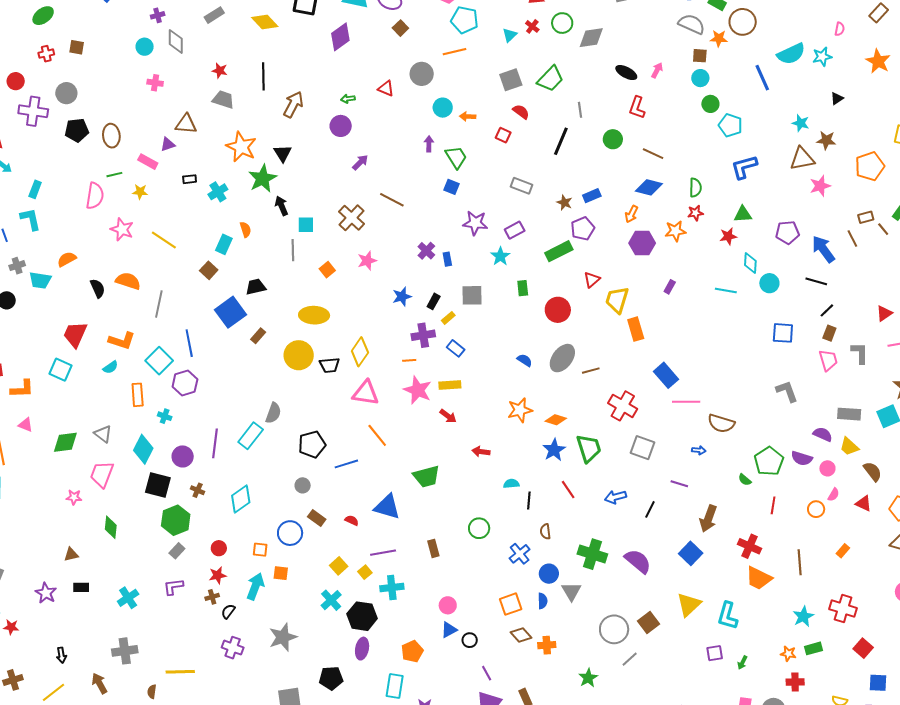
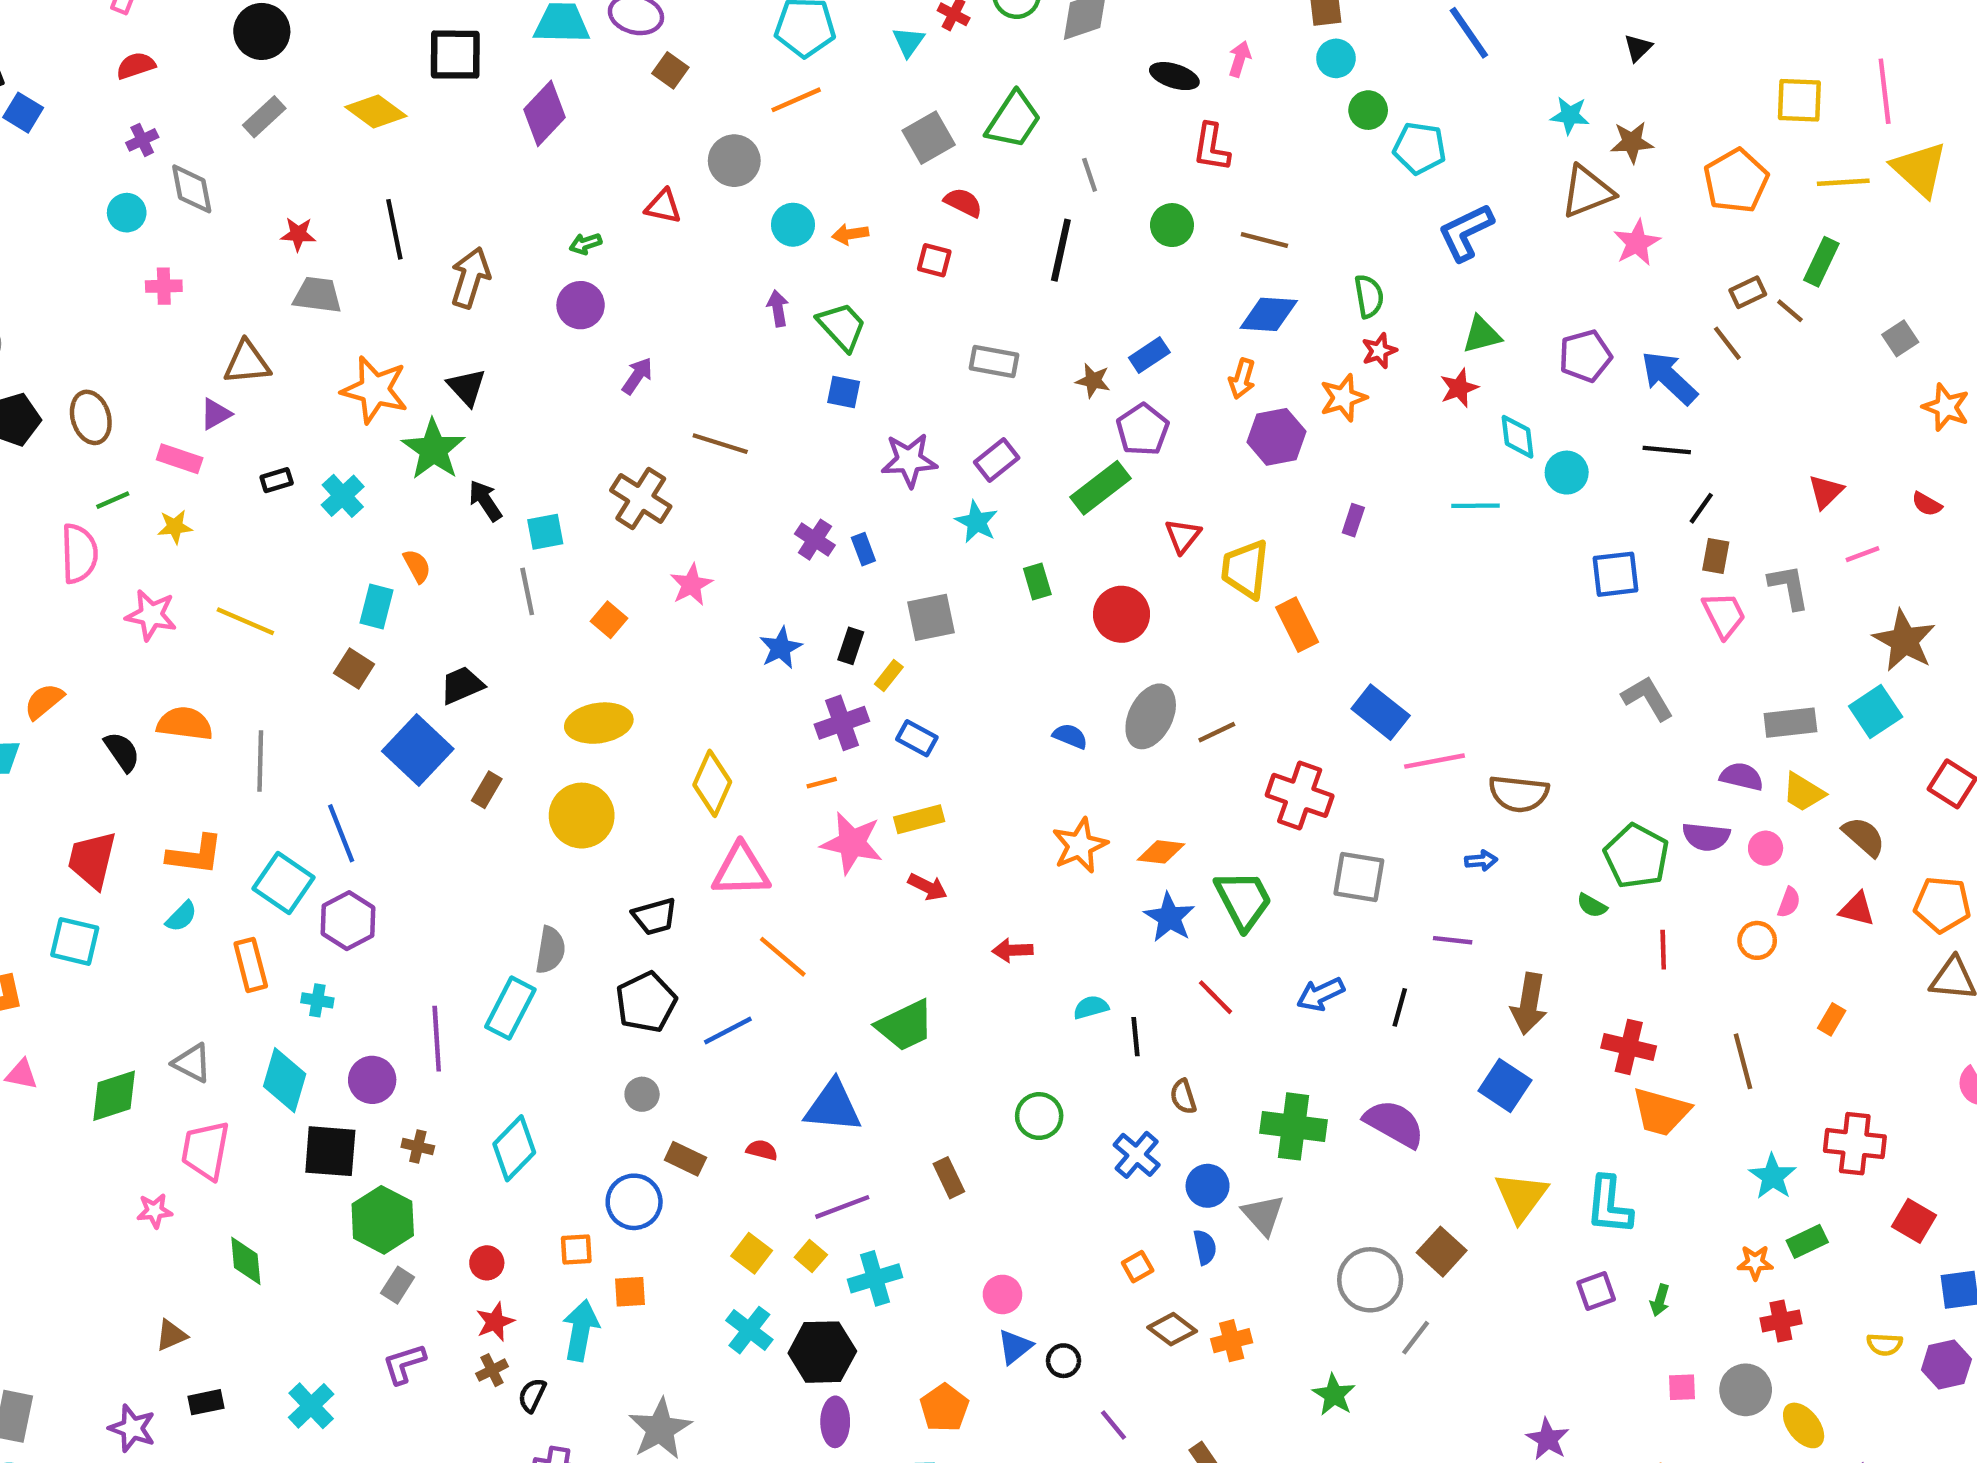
black trapezoid: (329, 365) -> (655, 916), moved
orange square: (511, 604) -> (1138, 1267), size x0.6

